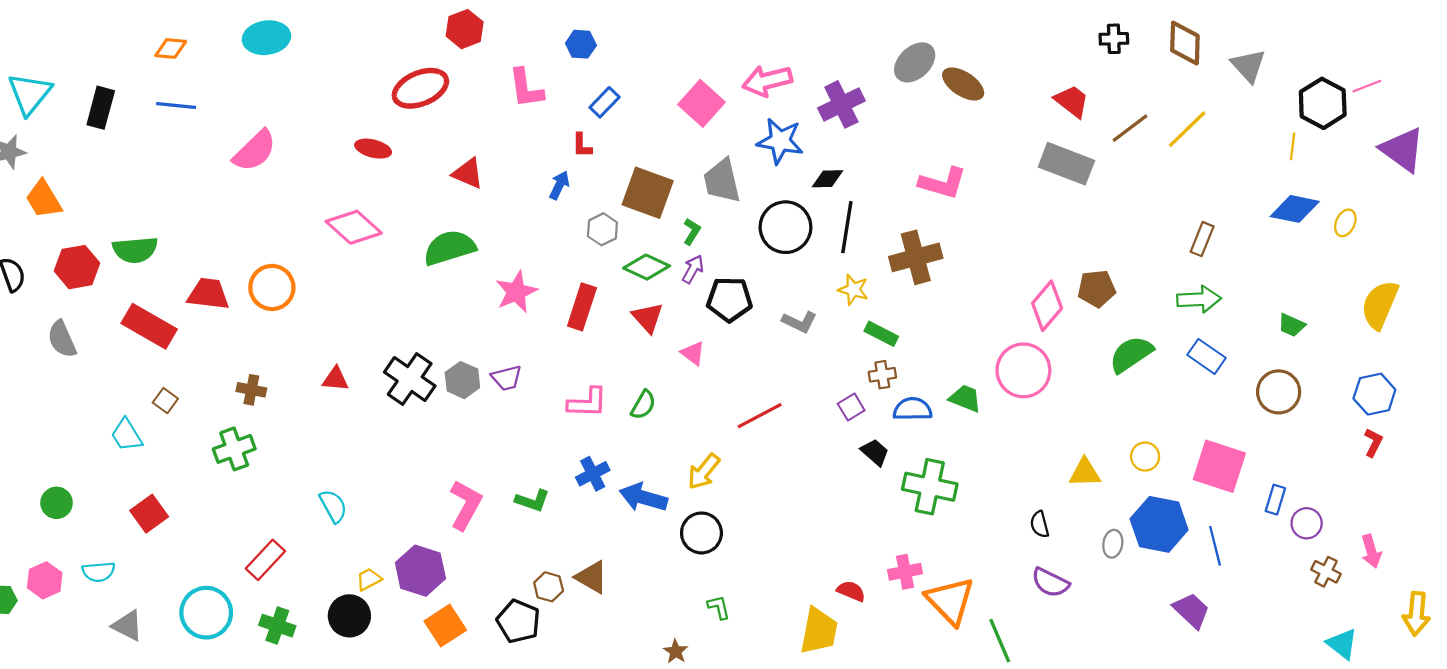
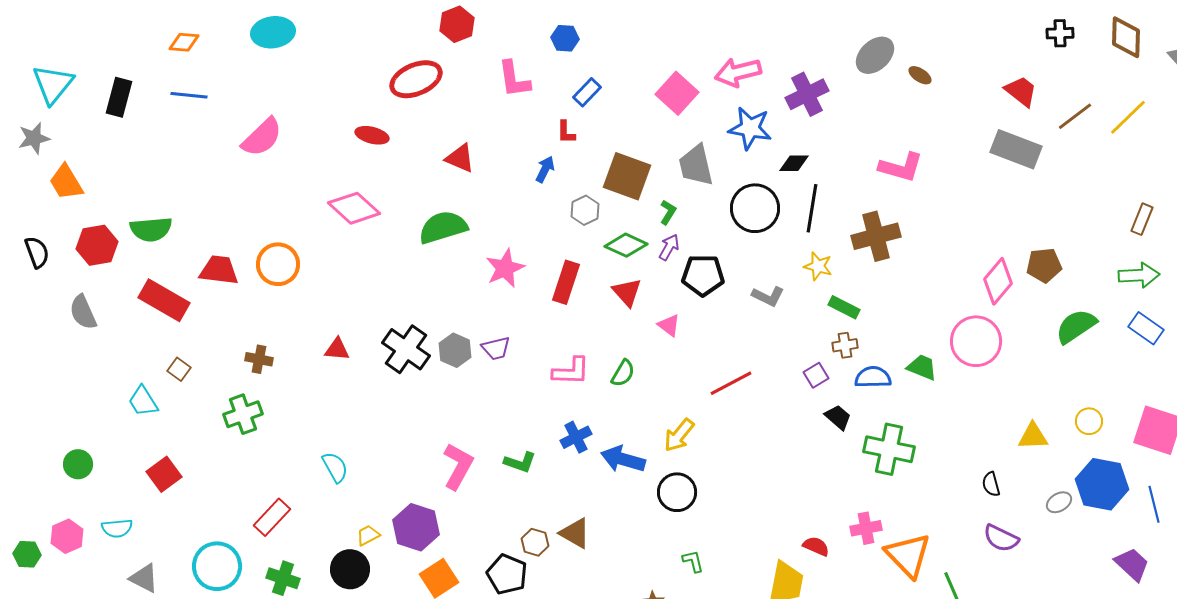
brown ellipse: (963, 84) -> (920, 75), size x0.6
gray ellipse: (1113, 544) -> (1059, 502), turned 50

